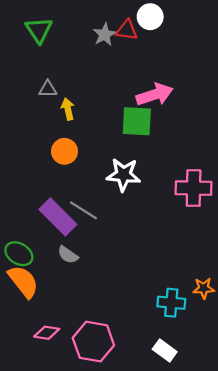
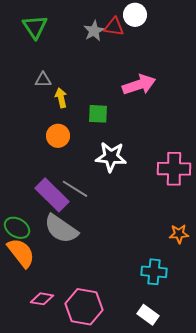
green square: (137, 121) -> (98, 114), moved, size x0.7
gray semicircle: (68, 255) -> (61, 229), size x1.8
orange star: (204, 288) -> (179, 234), moved

